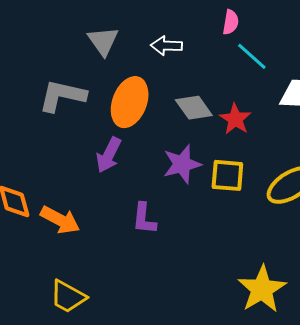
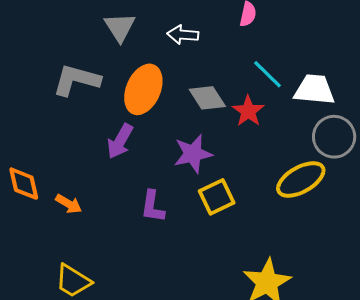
cyan line: (252, 56) -> (267, 74), moved
yellow square: (227, 175) -> (217, 197), moved, turned -33
orange arrow: (60, 220) -> (69, 204), size x0.7

